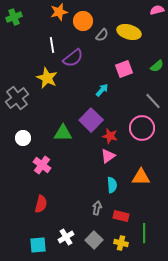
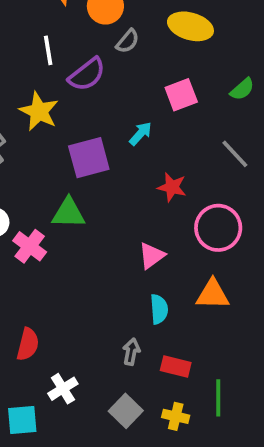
gray semicircle: (102, 35) -> (128, 41), moved
purple square: (91, 120) -> (89, 158), moved, turned 30
pink circle: (142, 128) -> (218, 228), moved
red star: (110, 136) -> (172, 187), moved
pink cross: (42, 165) -> (30, 246), moved
white cross: (66, 237) -> (63, 389), moved

